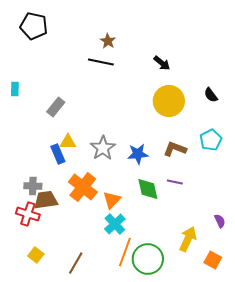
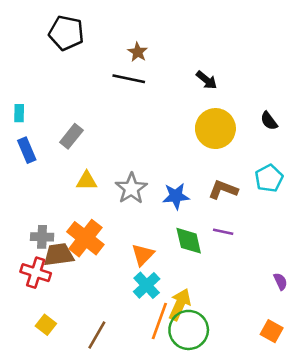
black pentagon: (34, 26) -> (66, 33), moved
blue rectangle: (58, 154) -> (27, 150), moved
orange cross: (83, 187) -> (85, 238), moved
yellow arrow: (188, 239) -> (180, 304), moved

